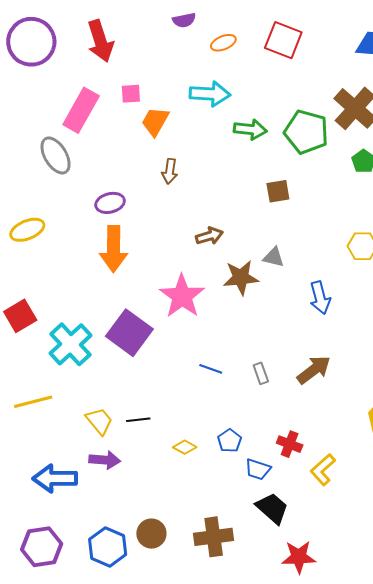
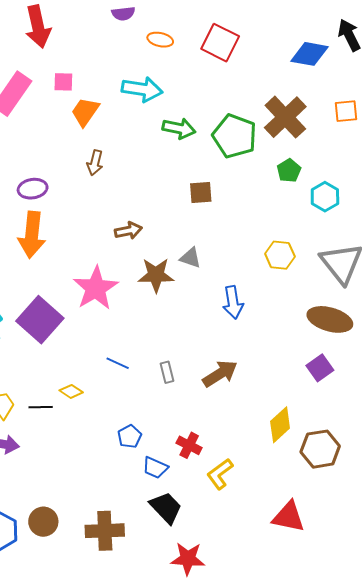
orange ellipse: (223, 43) -> (160, 40), turned 30
yellow diamond: (185, 447) -> (71, 391), moved

